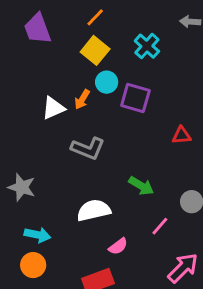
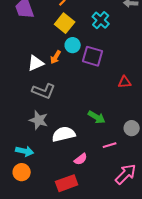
gray L-shape: (88, 148) -> (44, 91), moved
gray star: (22, 187) -> (39, 120), moved
pink line: (160, 226) -> (110, 145), turned 32

